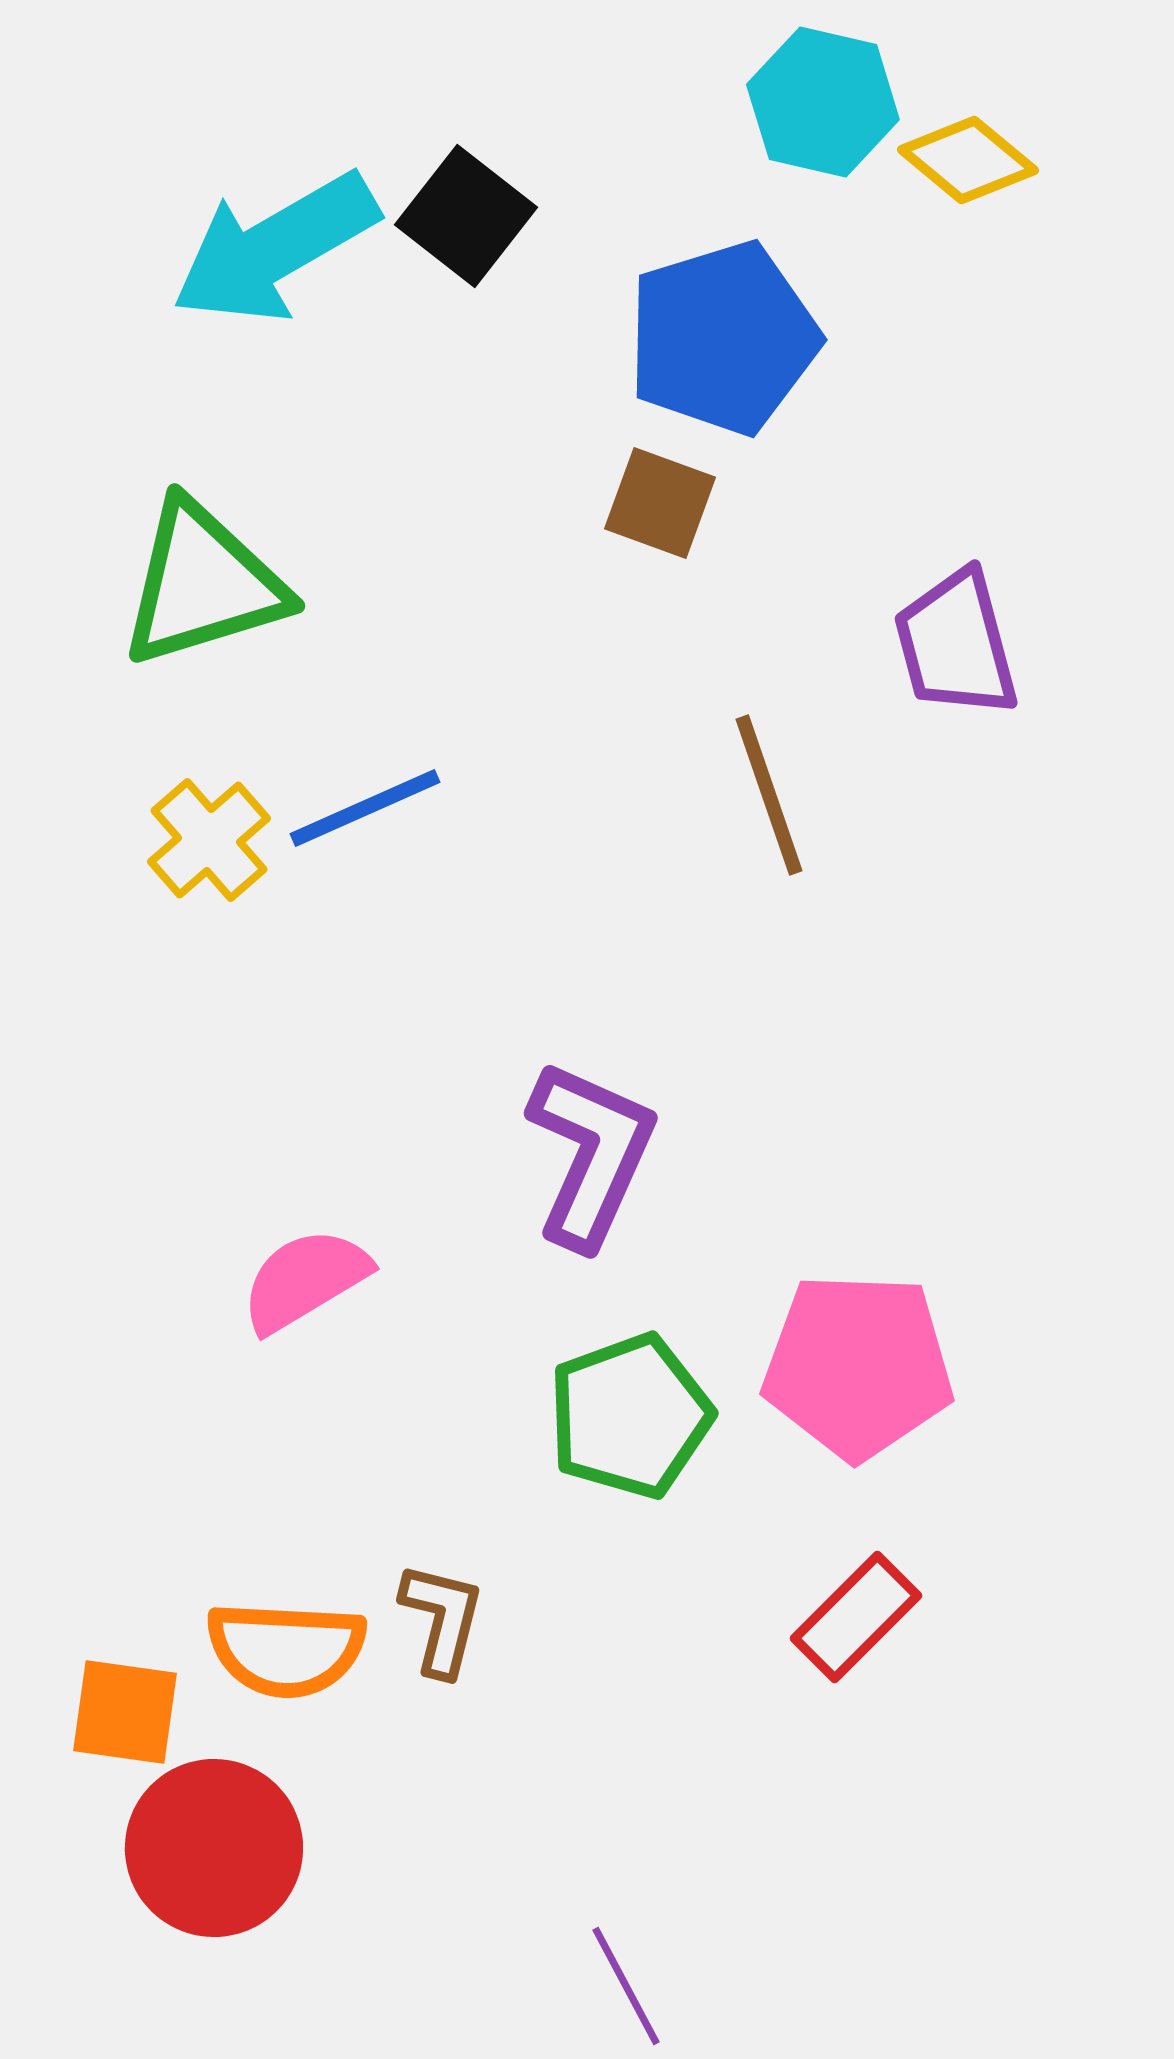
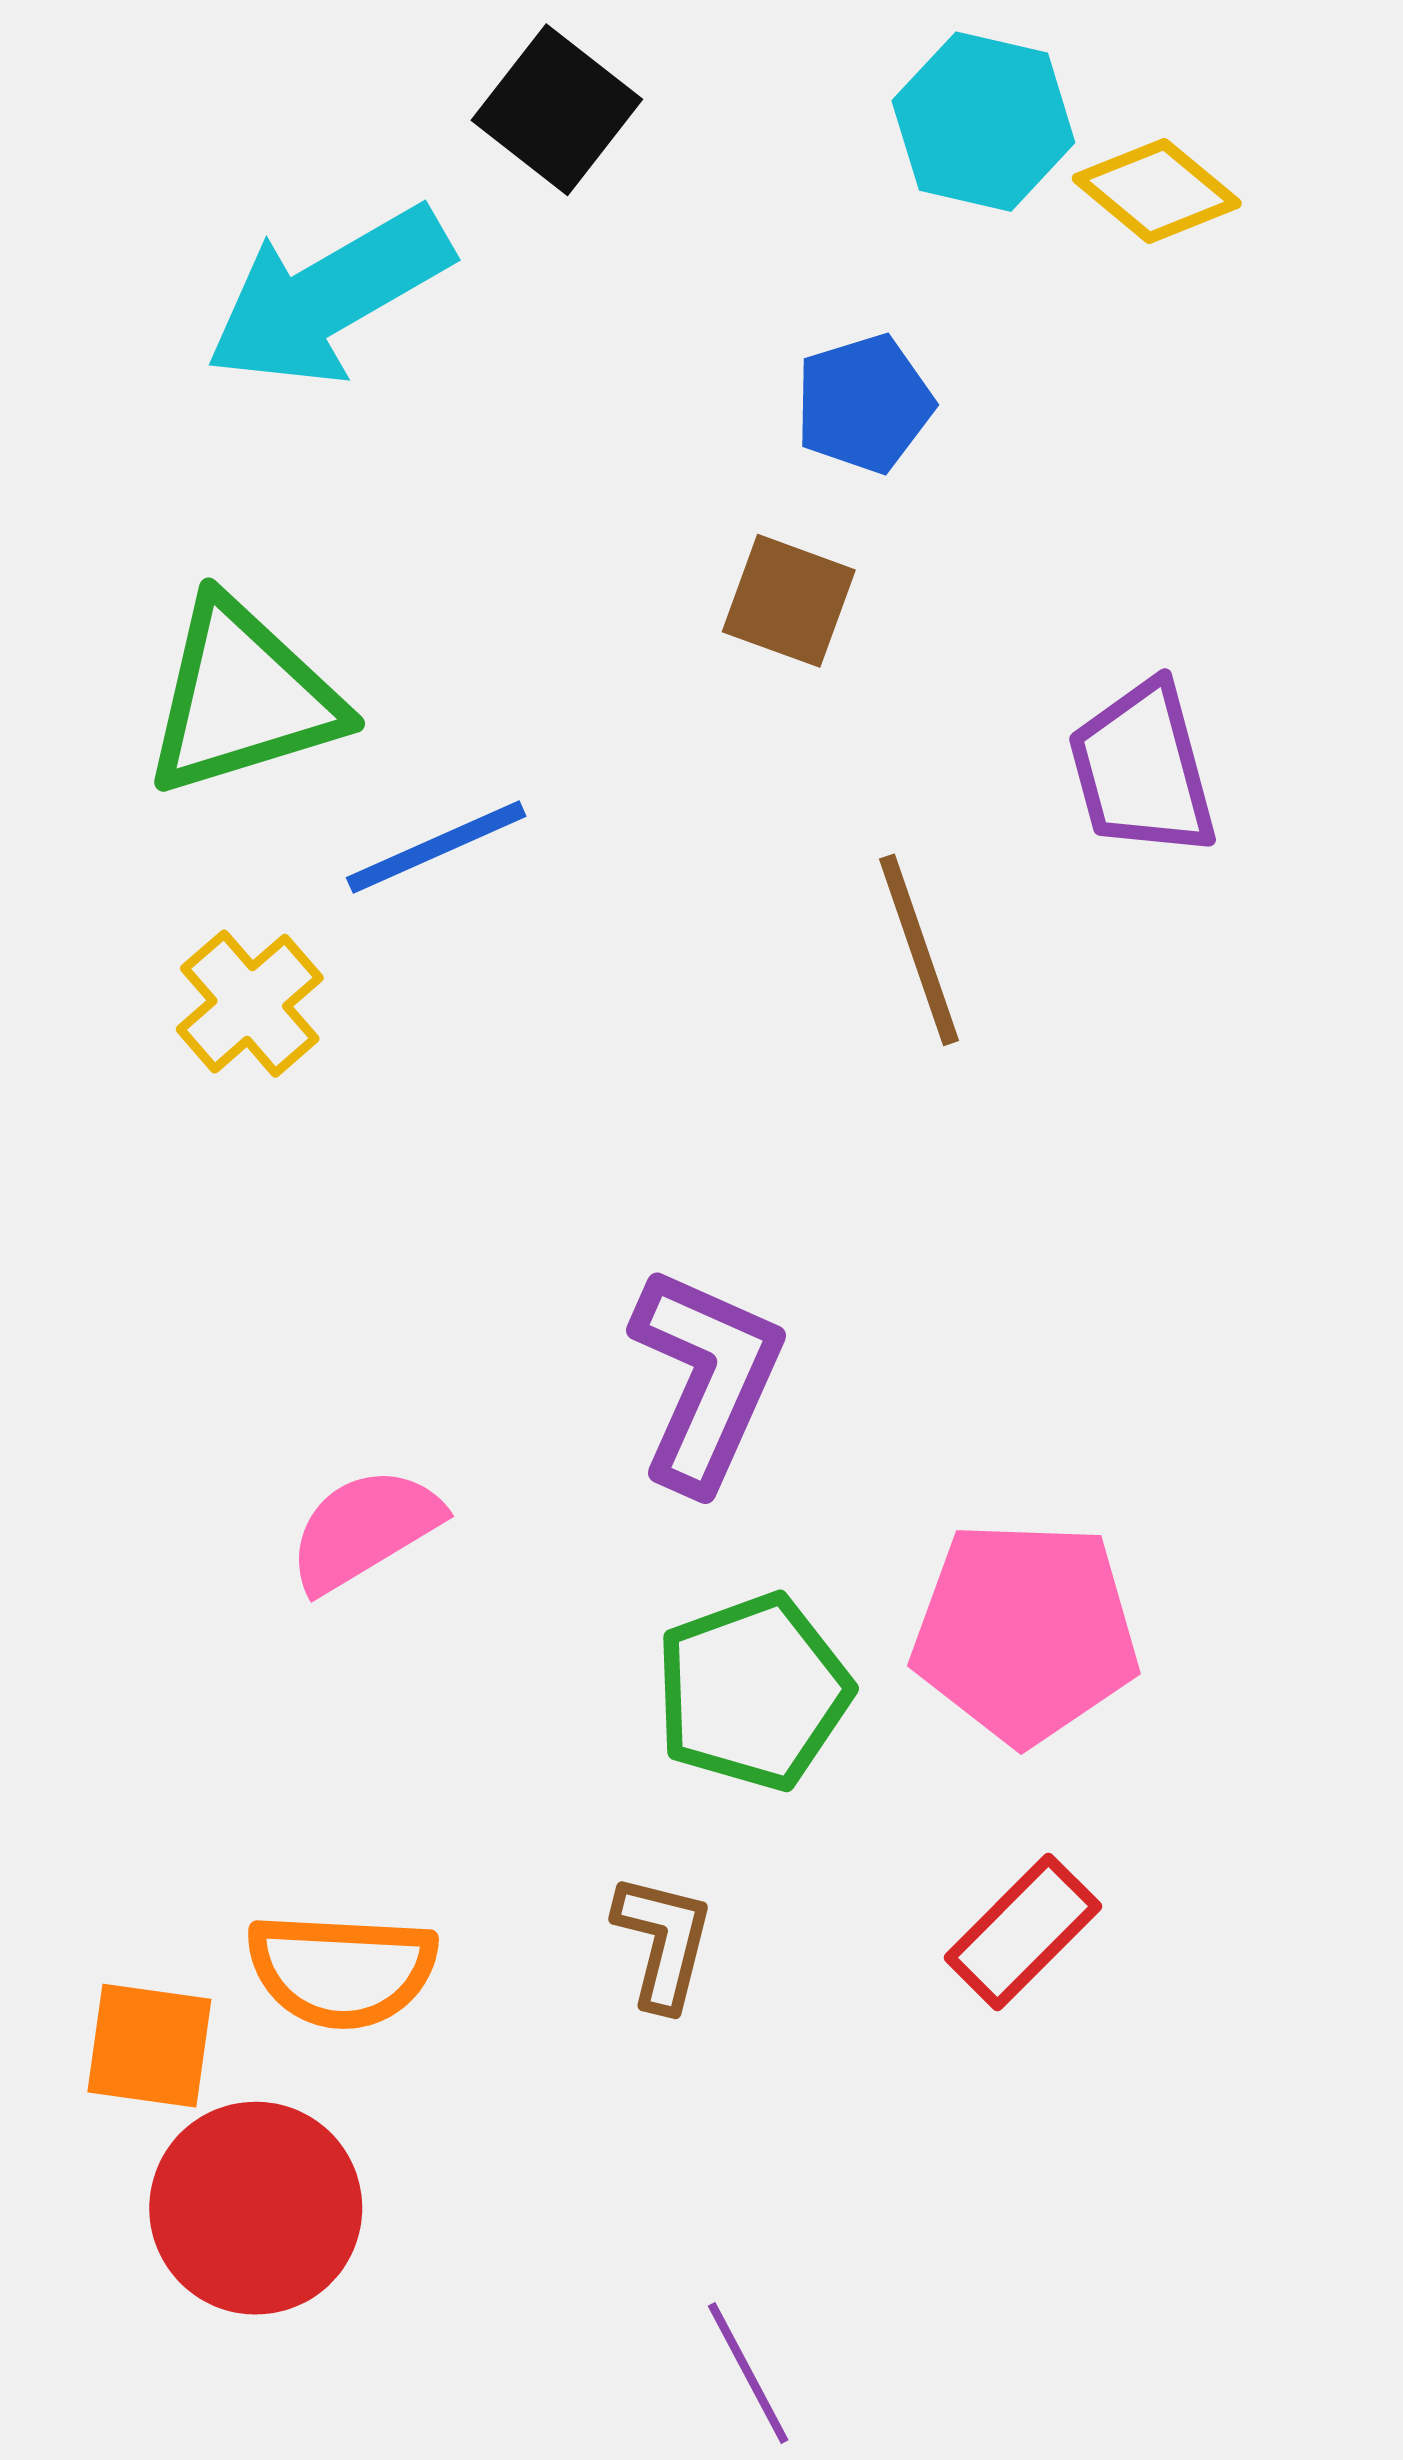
black square: (466, 216) -> (557, 110), moved
blue pentagon: (723, 338) -> (864, 404), size x0.6
blue line: (365, 808) -> (436, 847), moved
brown L-shape: (442, 1619) -> (663, 1942), moved

